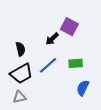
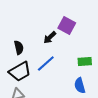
green rectangle: (76, 63) -> (85, 62), moved
blue semicircle: (83, 88) -> (80, 86), turned -42

